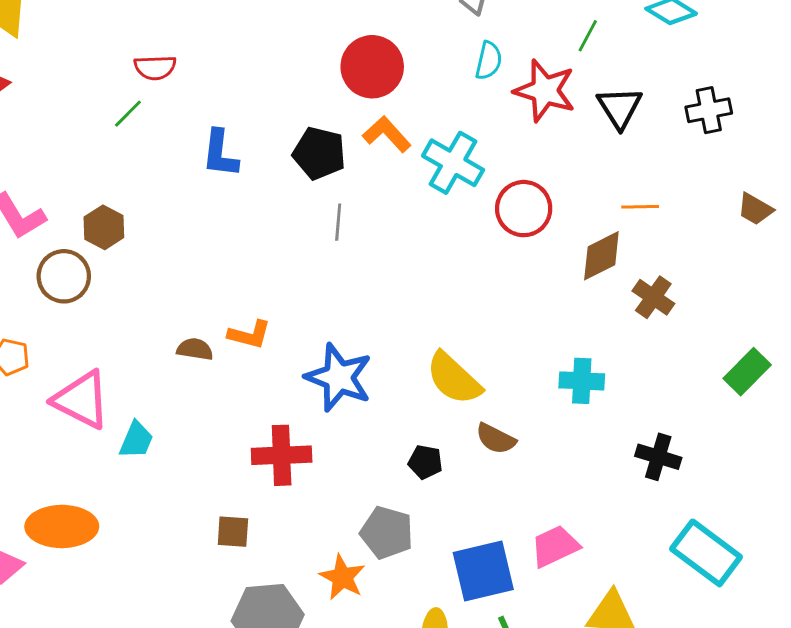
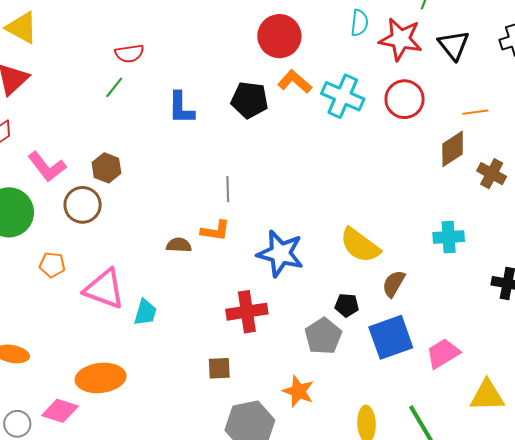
red circle: (524, 209) -> (405, 99), moved
gray line: (338, 222) -> (228, 189), moved
brown semicircle: (496, 439) -> (394, 284), turned 100
gray pentagon: (387, 533) -> (323, 336), moved, turned 30
blue square: (483, 571) -> (391, 337), moved

